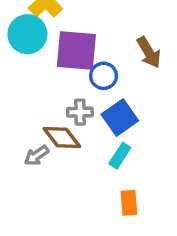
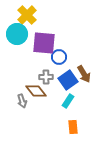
brown arrow: (149, 52) -> (84, 74), moved
gray arrow: (36, 156) -> (22, 101), turned -72

